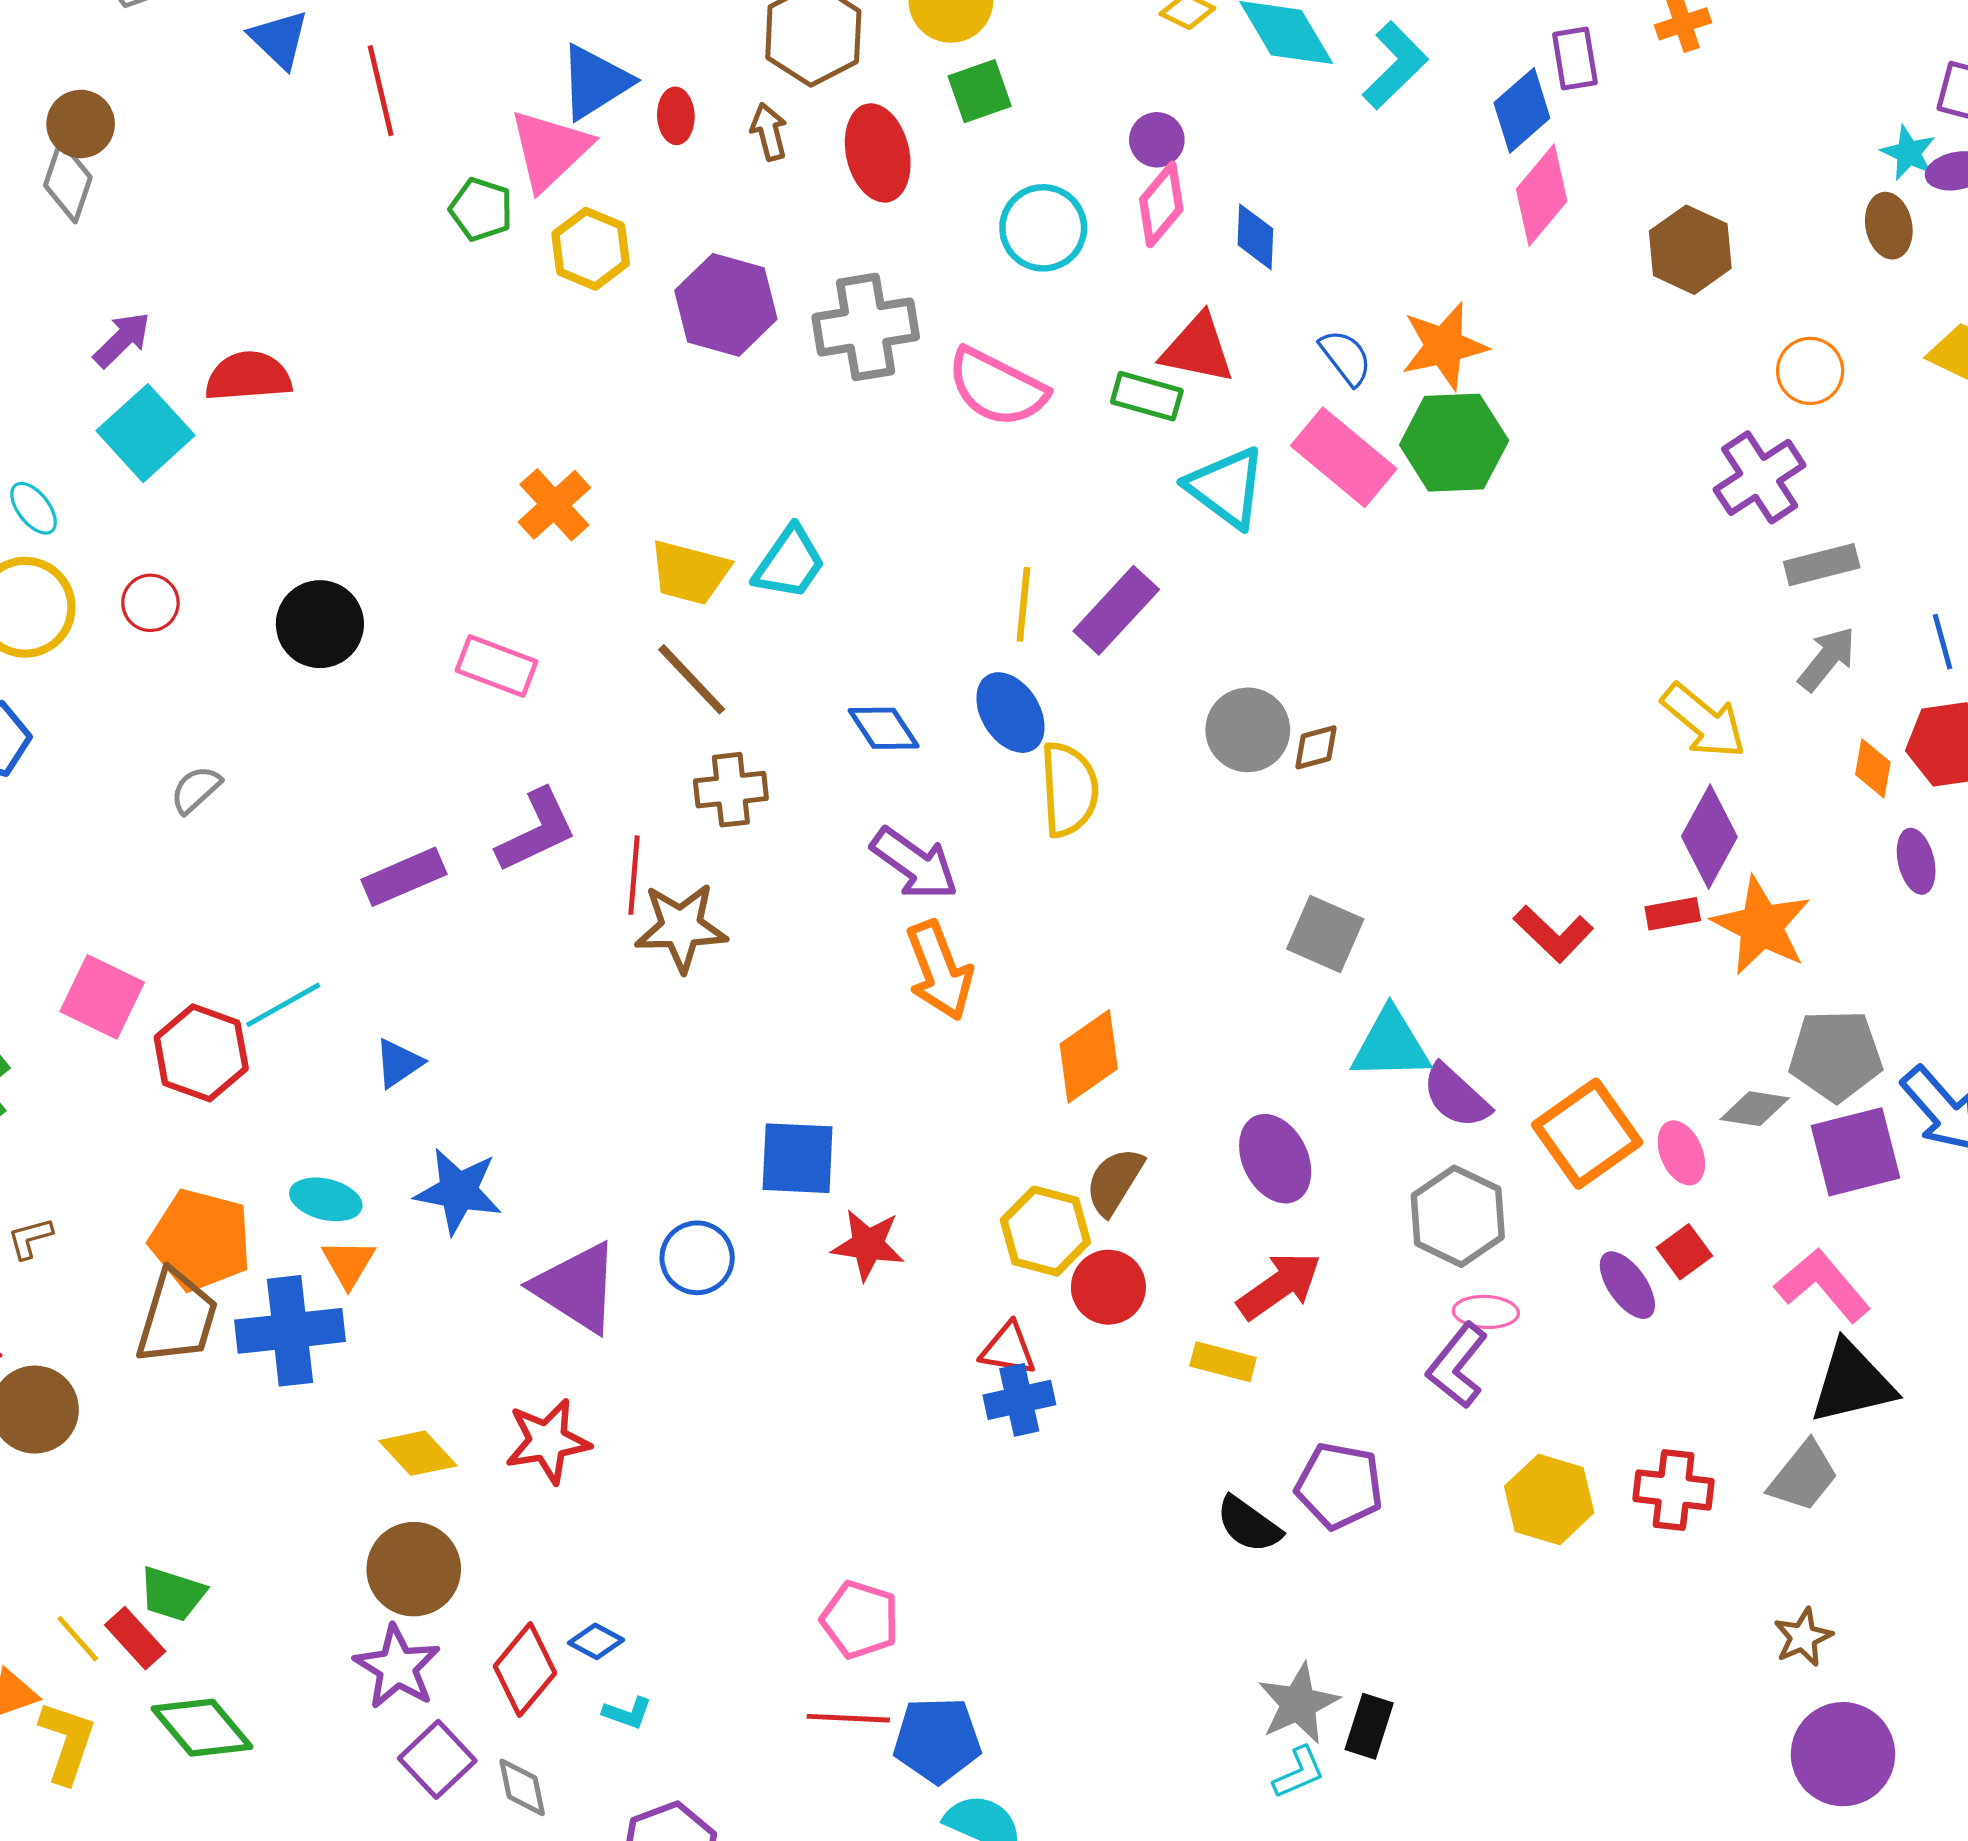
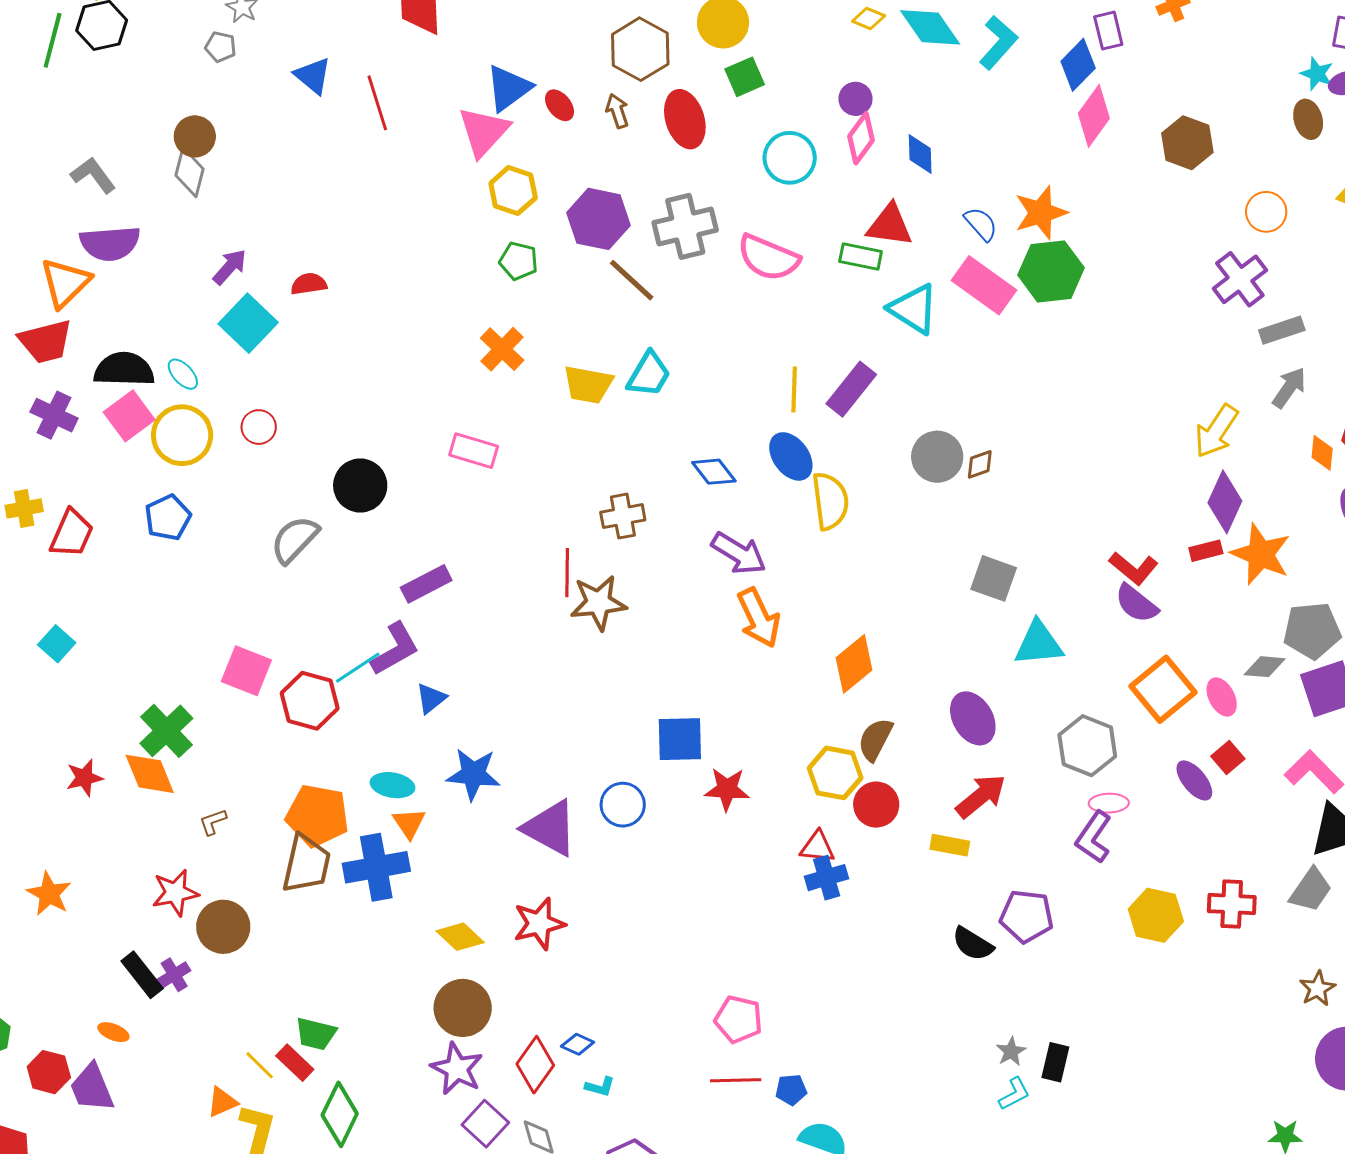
red ellipse: (676, 116) -> (559, 105), turned -32
green pentagon: (481, 209) -> (519, 261), moved
red semicircle: (248, 376) -> (309, 284), size x0.7
black circle: (320, 624) -> (360, 486), moved
brown line: (692, 679) -> (632, 280), moved
yellow arrow: (1704, 721) -> (1216, 431), turned 88
gray semicircle: (196, 790) -> (295, 539), size x1.6
purple L-shape: (537, 831) -> (395, 649), moved
purple semicircle: (1456, 1096) -> (1136, 603), moved
gray star: (1298, 1704) -> (1011, 1051), size x0.6
green diamond: (202, 1728) -> (340, 1114), turned 70
blue pentagon: (937, 1740) -> (791, 1090), size x0.6

